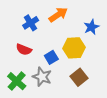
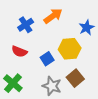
gray star: (42, 77) -> (52, 86), moved

